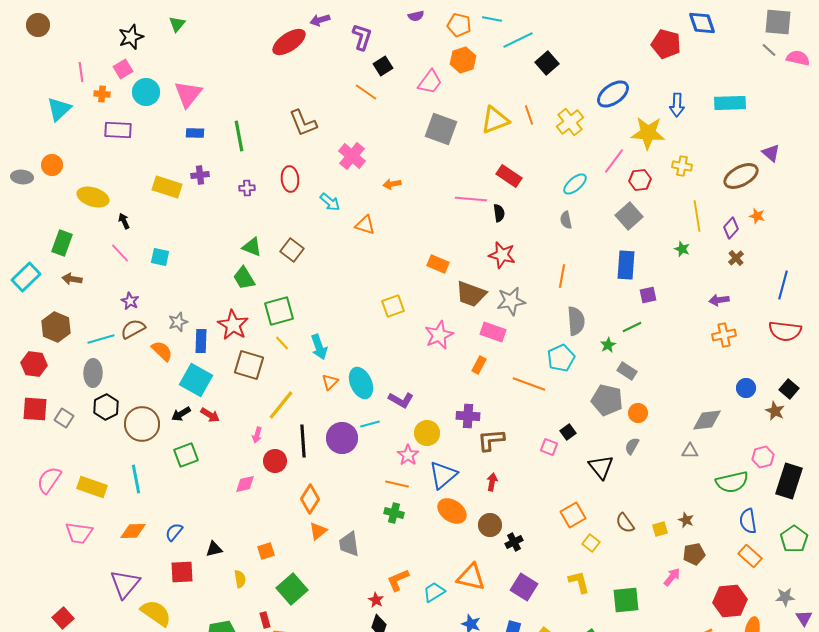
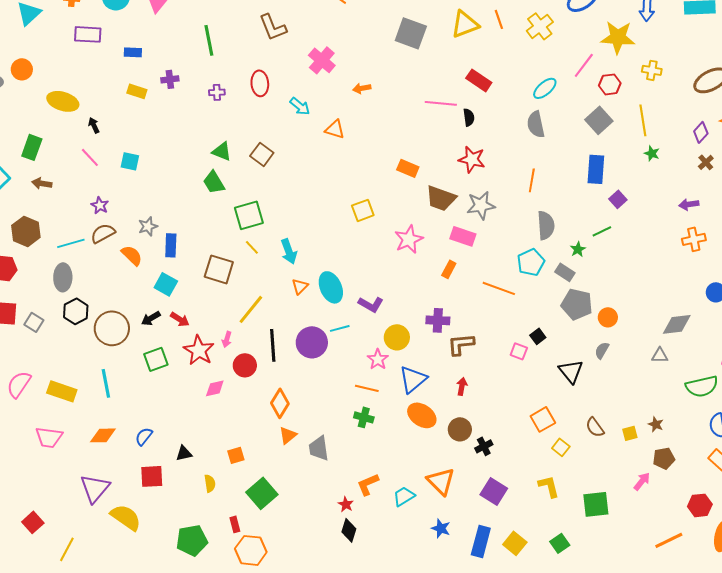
blue rectangle: (195, 133) -> (133, 52), moved
yellow rectangle: (167, 187) -> (137, 91), size x0.7
yellow line: (697, 216) -> (643, 120), moved
gray semicircle: (566, 220) -> (536, 124), size x1.5
purple square: (648, 295) -> (618, 199), turned -30
red star: (233, 325) -> (199, 350), moved
gray rectangle: (627, 371) -> (565, 272), moved
cyan square: (196, 380) -> (166, 284), size x0.7
orange triangle: (471, 577) -> (441, 481), turned 32
red hexagon: (730, 601) -> (700, 505), size x0.7

